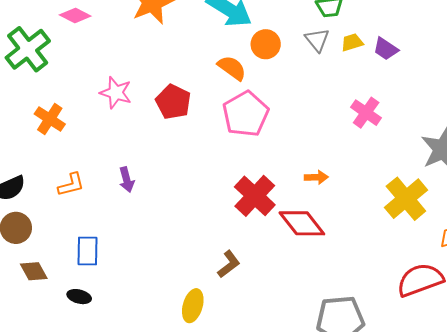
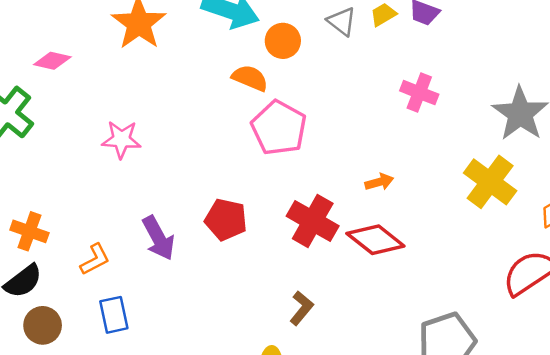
red pentagon: (173, 102) -> (226, 220), moved
orange cross: (50, 119) -> (29, 231), moved
purple arrow: (127, 180) -> (158, 238), size x1.5
blue rectangle: (87, 251) -> (114, 315), moved

